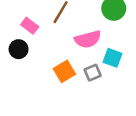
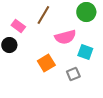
gray square: (93, 73) -> (73, 74), moved

